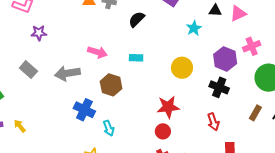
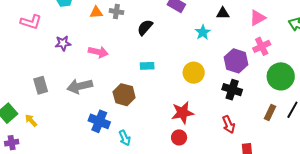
pink triangle: (238, 13) -> (258, 18), moved
purple star: (39, 33) -> (63, 43), moved
pink arrow: (97, 52) -> (98, 52), moved
gray rectangle: (28, 70) -> (41, 85), turned 36
yellow arrow: (20, 126) -> (31, 120), moved

